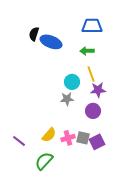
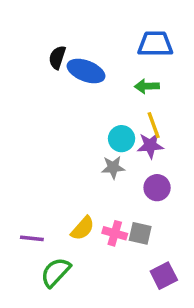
purple star: (98, 90) -> (150, 145), moved
pink cross: (68, 138) -> (115, 233), turned 32
purple line: (19, 141) -> (32, 238), turned -32
purple square: (97, 142) -> (164, 276), moved
green semicircle: (44, 161) -> (56, 272), moved

